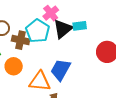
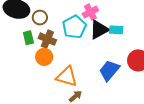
brown cross: (21, 40) -> (47, 39), moved
blue trapezoid: (61, 70) -> (109, 70), moved

